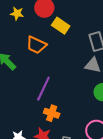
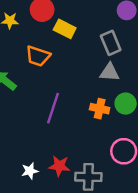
orange cross: (52, 113) -> (100, 109), moved

